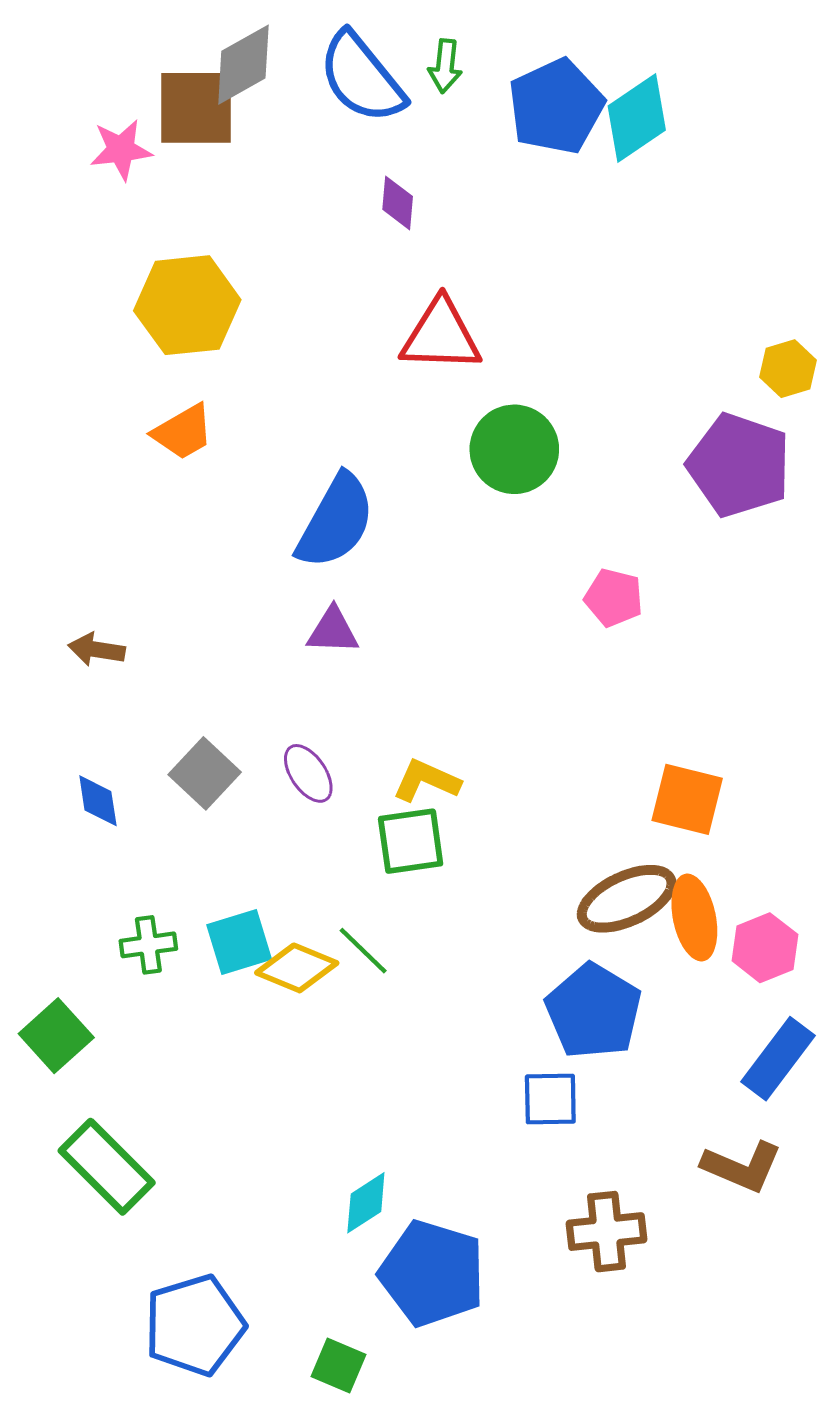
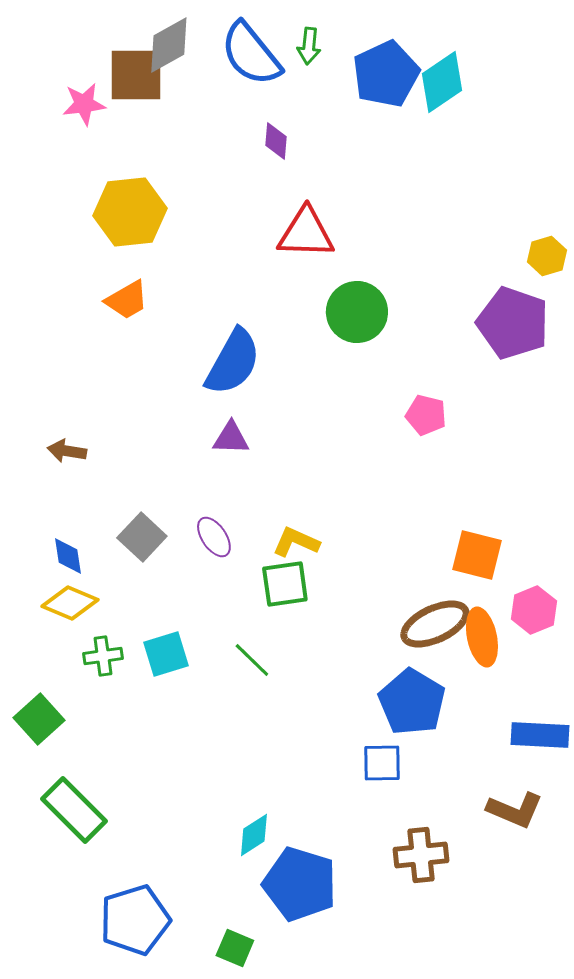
pink hexagon: (765, 948) -> (534, 610), moved
yellow diamond: (297, 968) -> (70, 603), moved
blue rectangle: (778, 1059) -> (540, 735), turned 56

